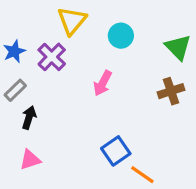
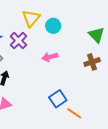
cyan circle: (121, 36) -> (53, 26), moved
pink arrow: (103, 83) -> (50, 57), turned 49

